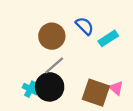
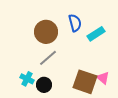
blue semicircle: (85, 26) -> (75, 23), turned 30
black circle: (50, 87) -> (44, 85), moved, size x0.6

